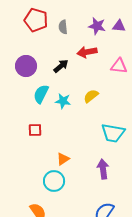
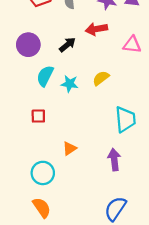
cyan trapezoid: (113, 133) -> (125, 119), turned -105
cyan circle: (54, 181) -> (43, 173), moved

